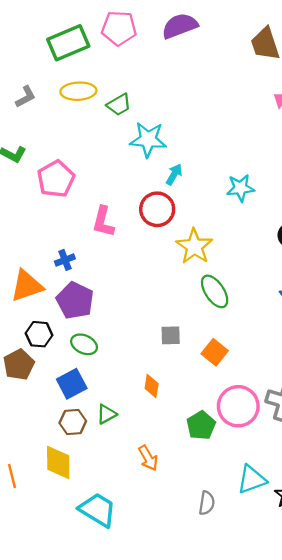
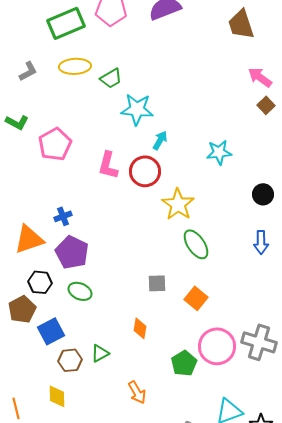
pink L-shape: (103, 222) -> (108, 165), moved
blue square: (72, 384) -> (51, 331), moved
yellow diamond: (58, 463) -> (57, 396), size x0.7

